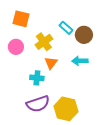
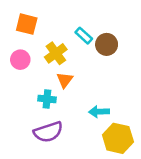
cyan arrow: (80, 61) -> (99, 112), moved
yellow hexagon: (66, 109) -> (118, 138), moved

